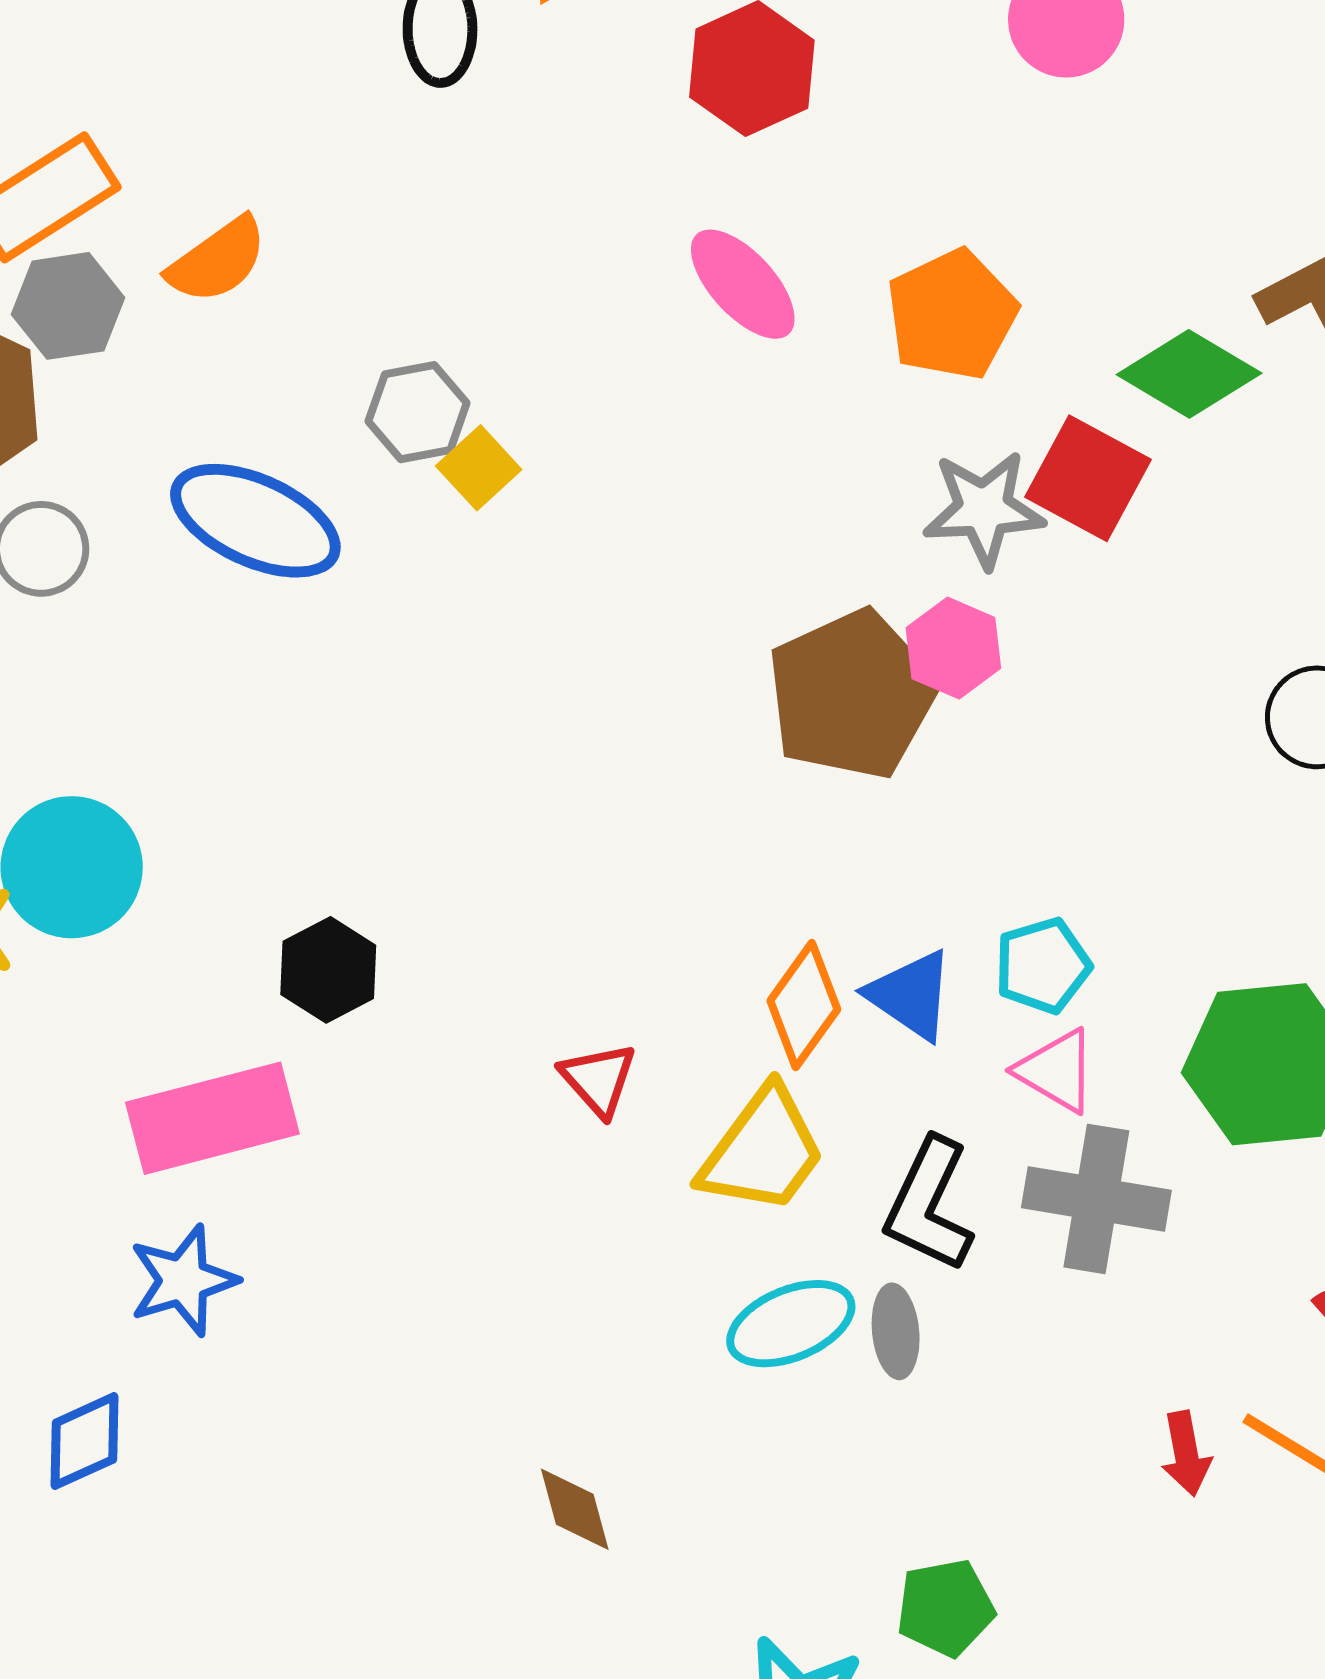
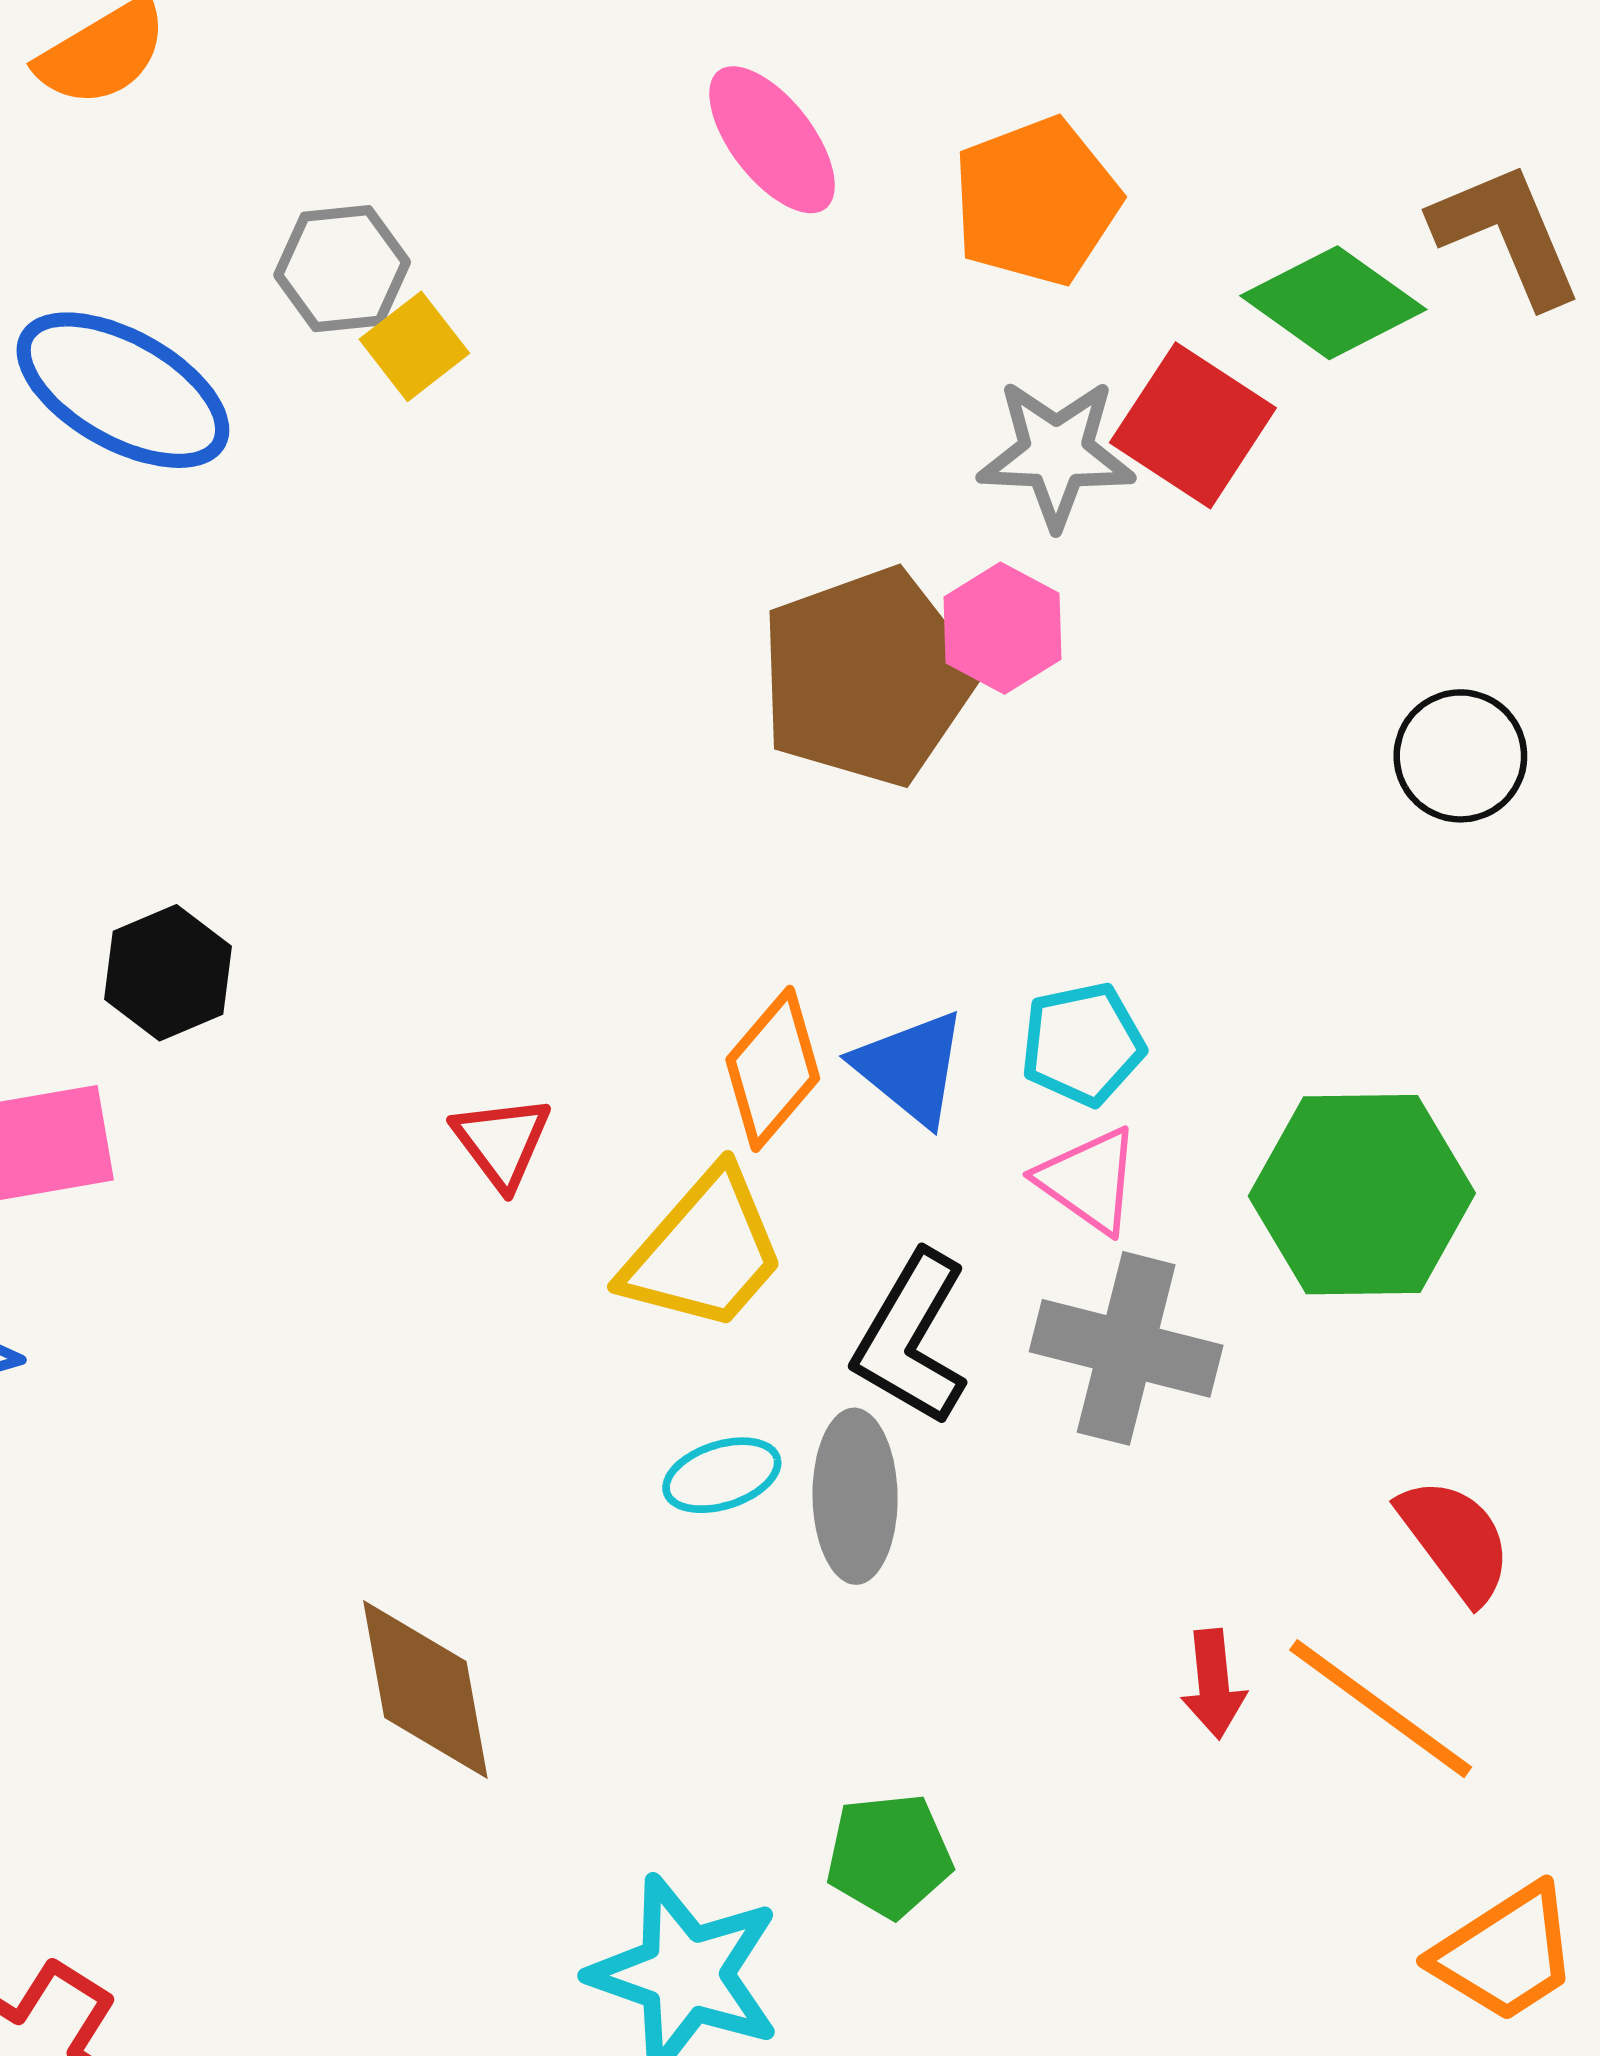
cyan ellipse: (791, 1324) -> (722, 1475), size x0.7
gray ellipse: (896, 1331) -> (855, 1496), size x1.4
brown diamond: (575, 1509) -> (425, 1690), size x1.6

